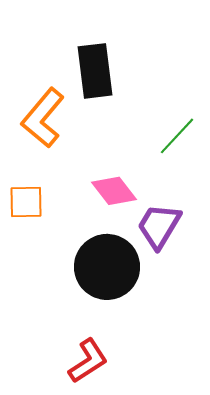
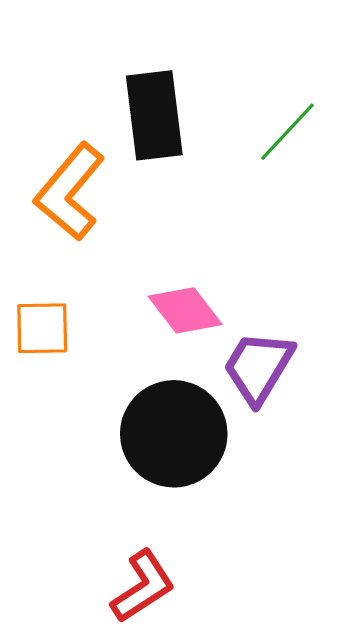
green line: (177, 136) -> (287, 132), moved

